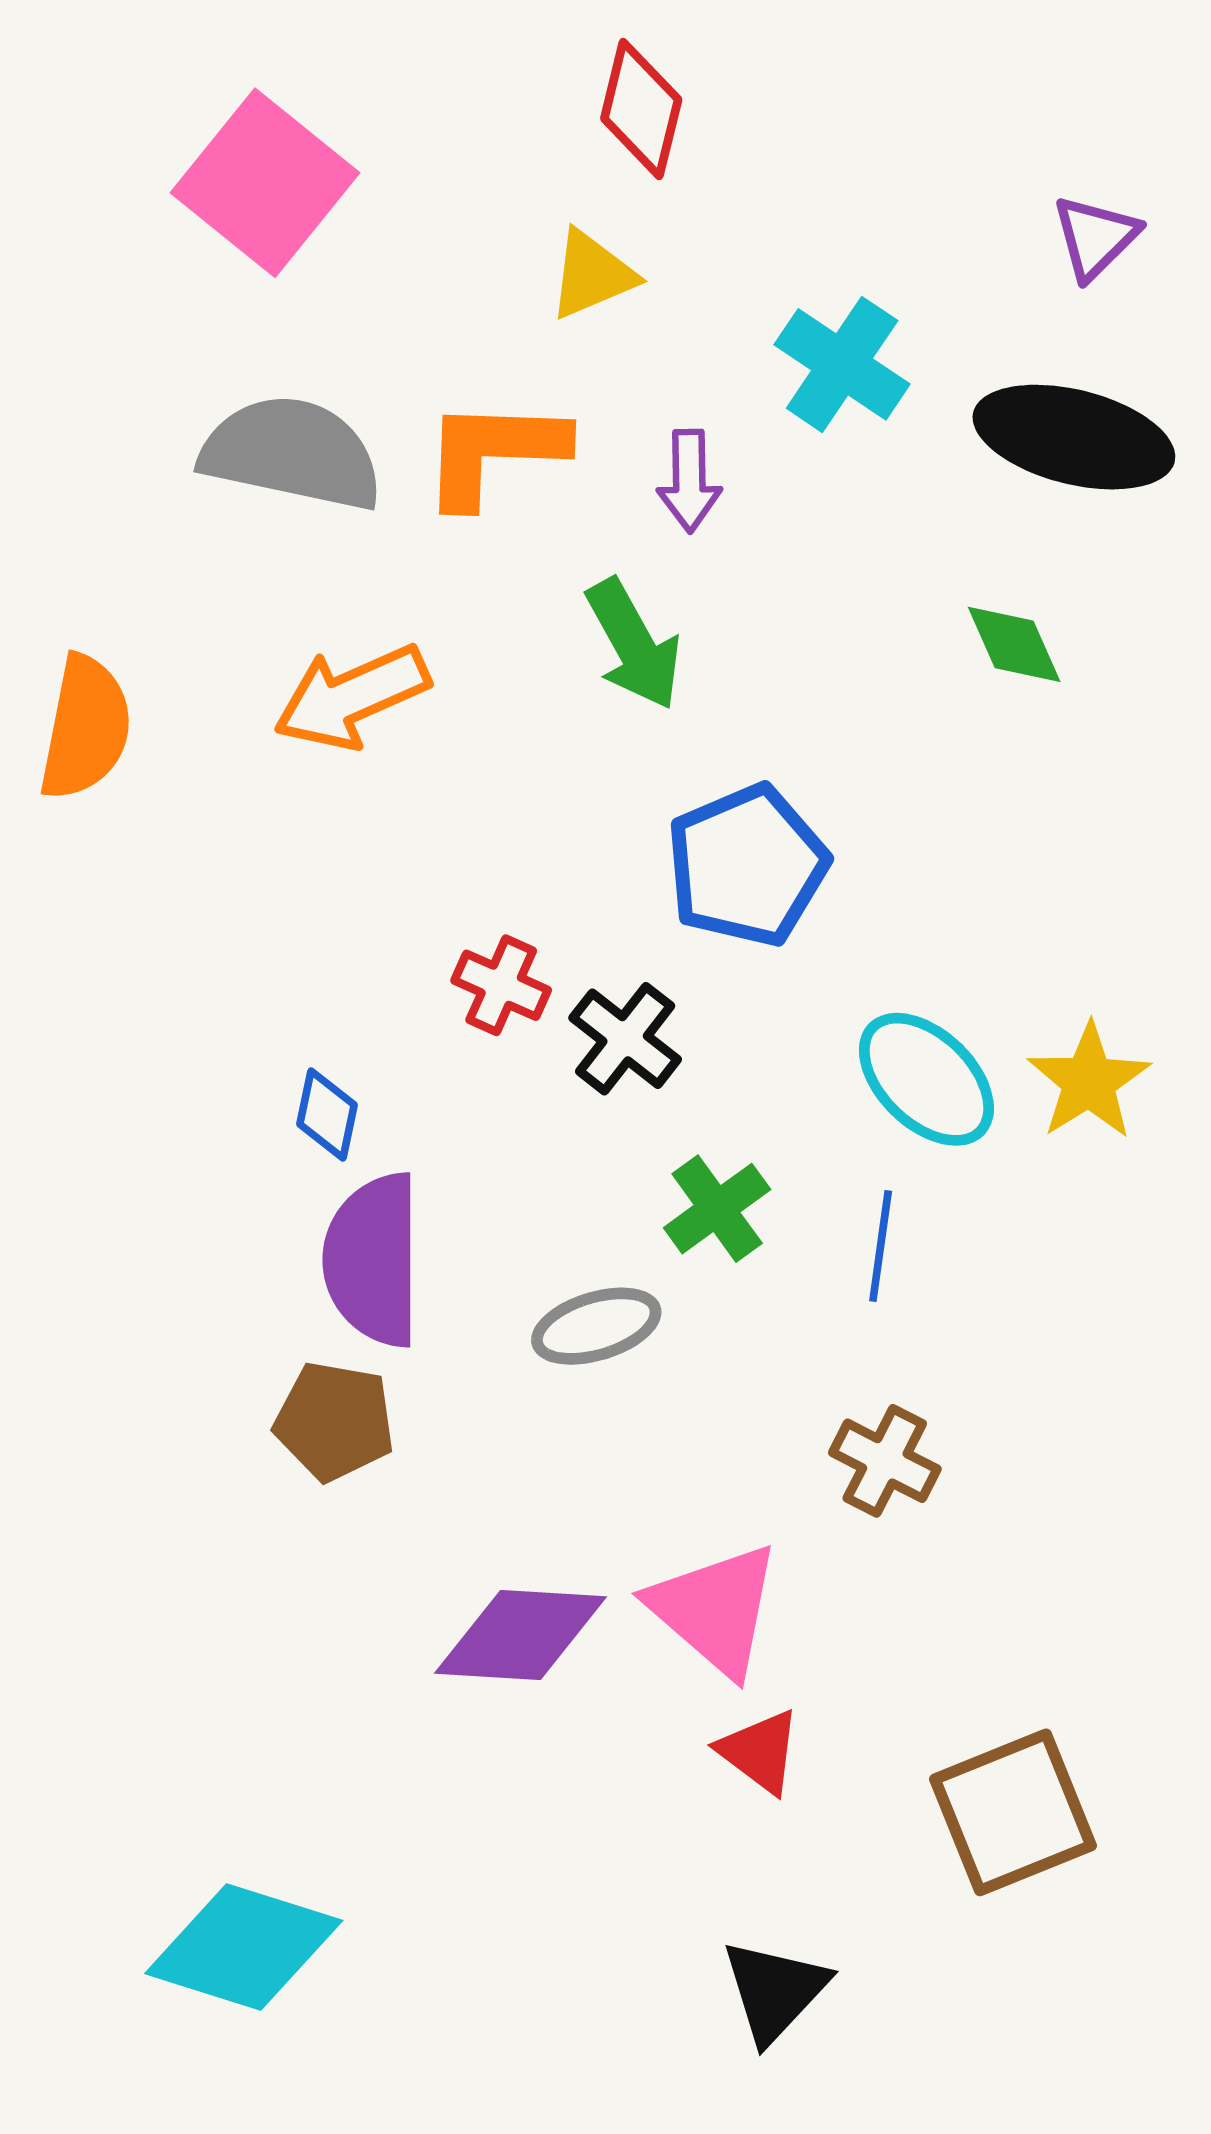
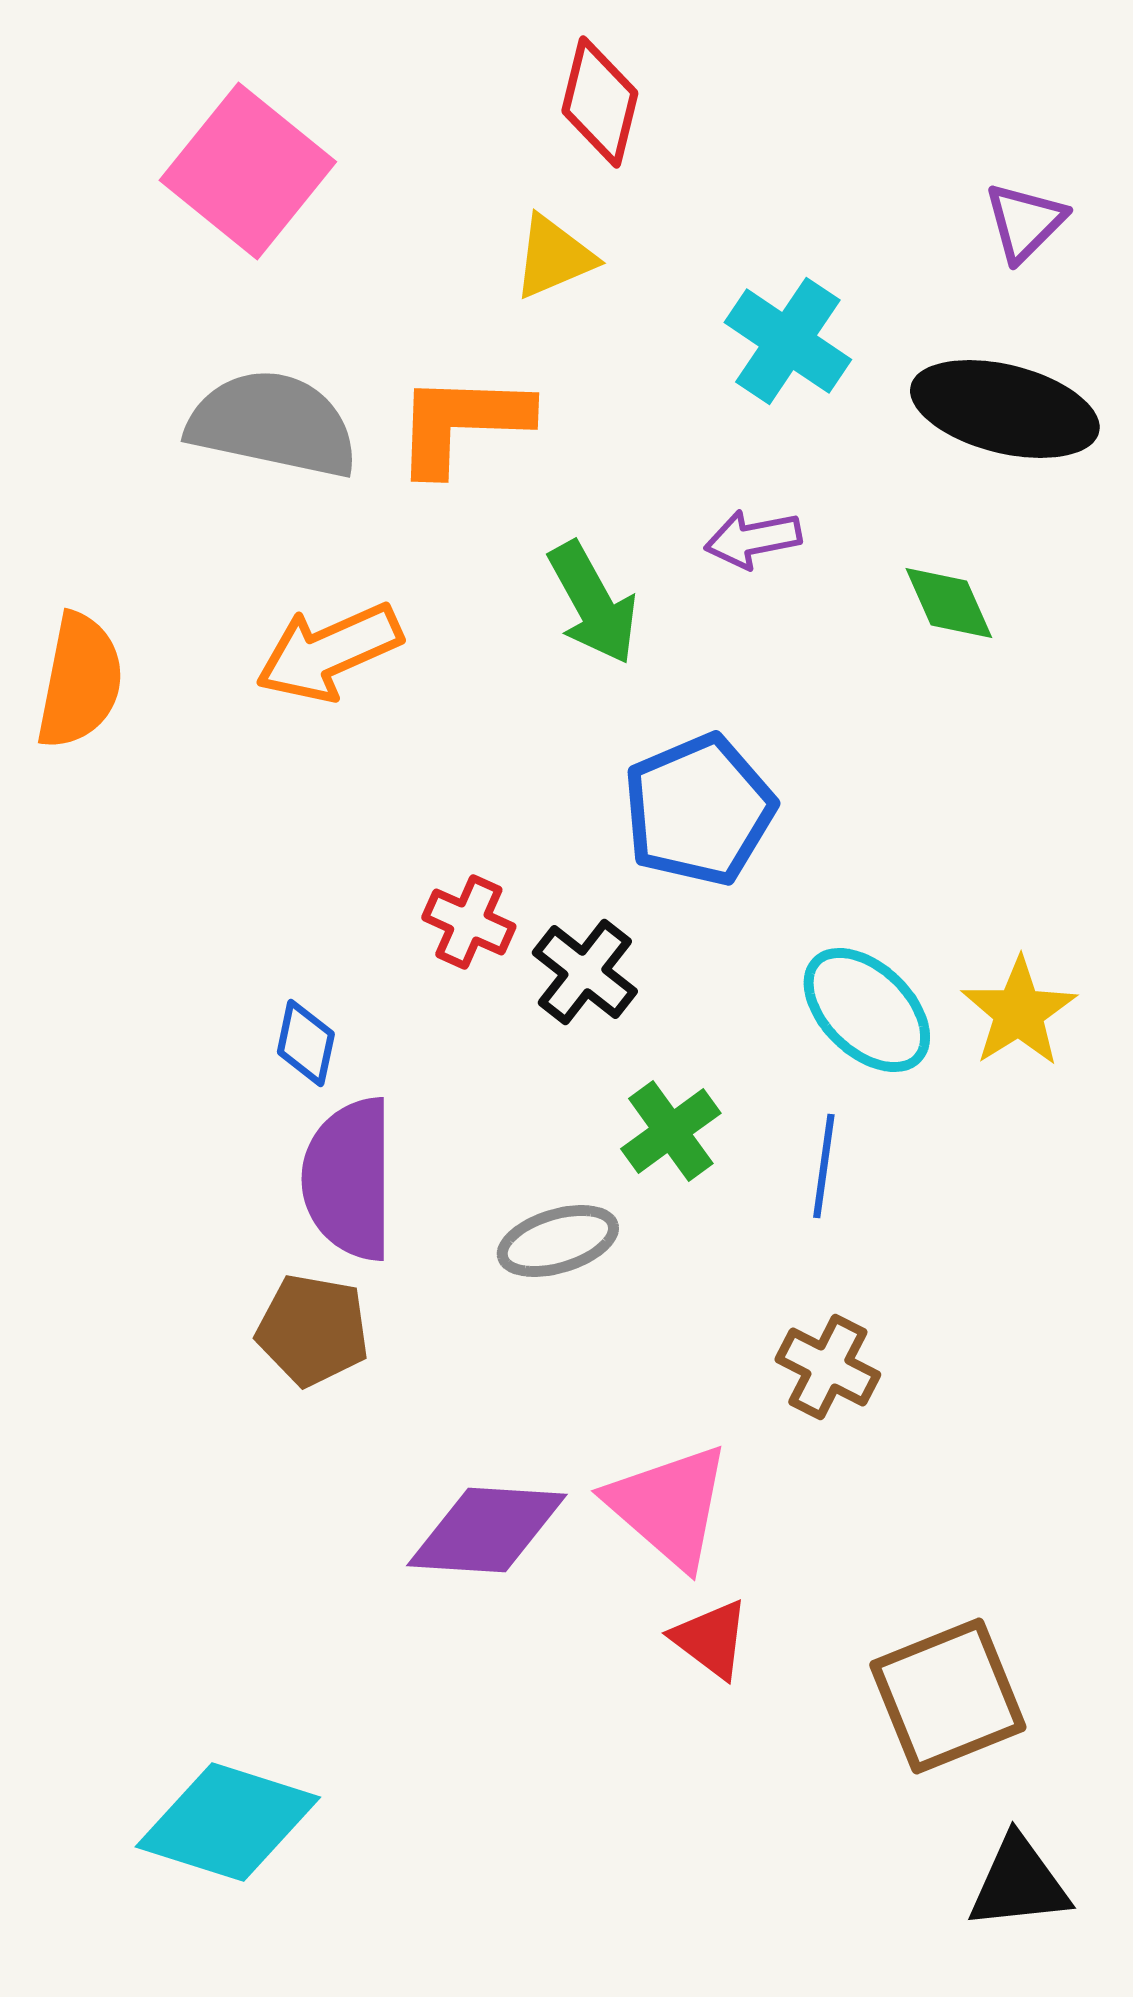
purple arrow: (689, 481) -> (753, 539), moved, turned 80
black triangle: (775, 1991) -> (1019, 1883), moved, turned 41

